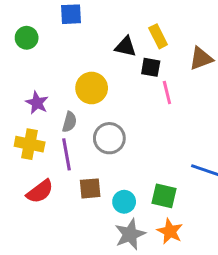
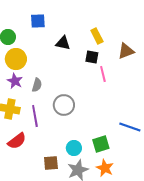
black triangle: (126, 47) -> (63, 43), moved
yellow circle: (92, 88) -> (16, 59), moved
gray semicircle: (69, 122) -> (37, 85), moved
brown square: (90, 188) -> (51, 163), moved
green square: (164, 196) -> (101, 144), turned -30

